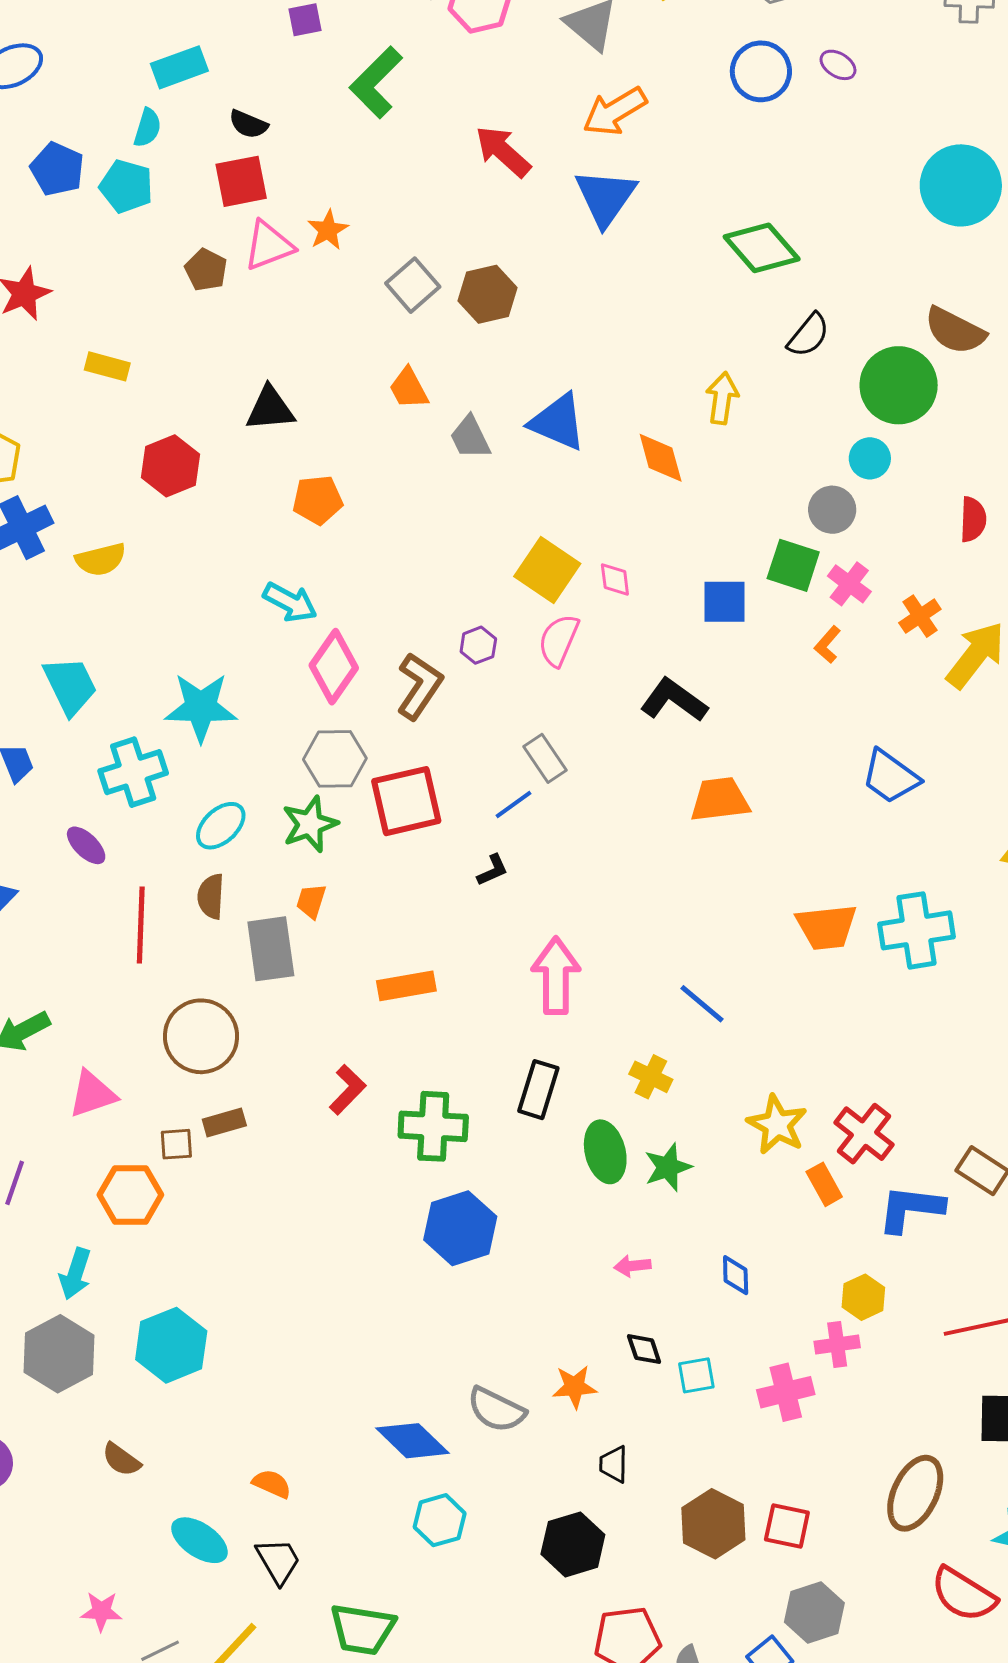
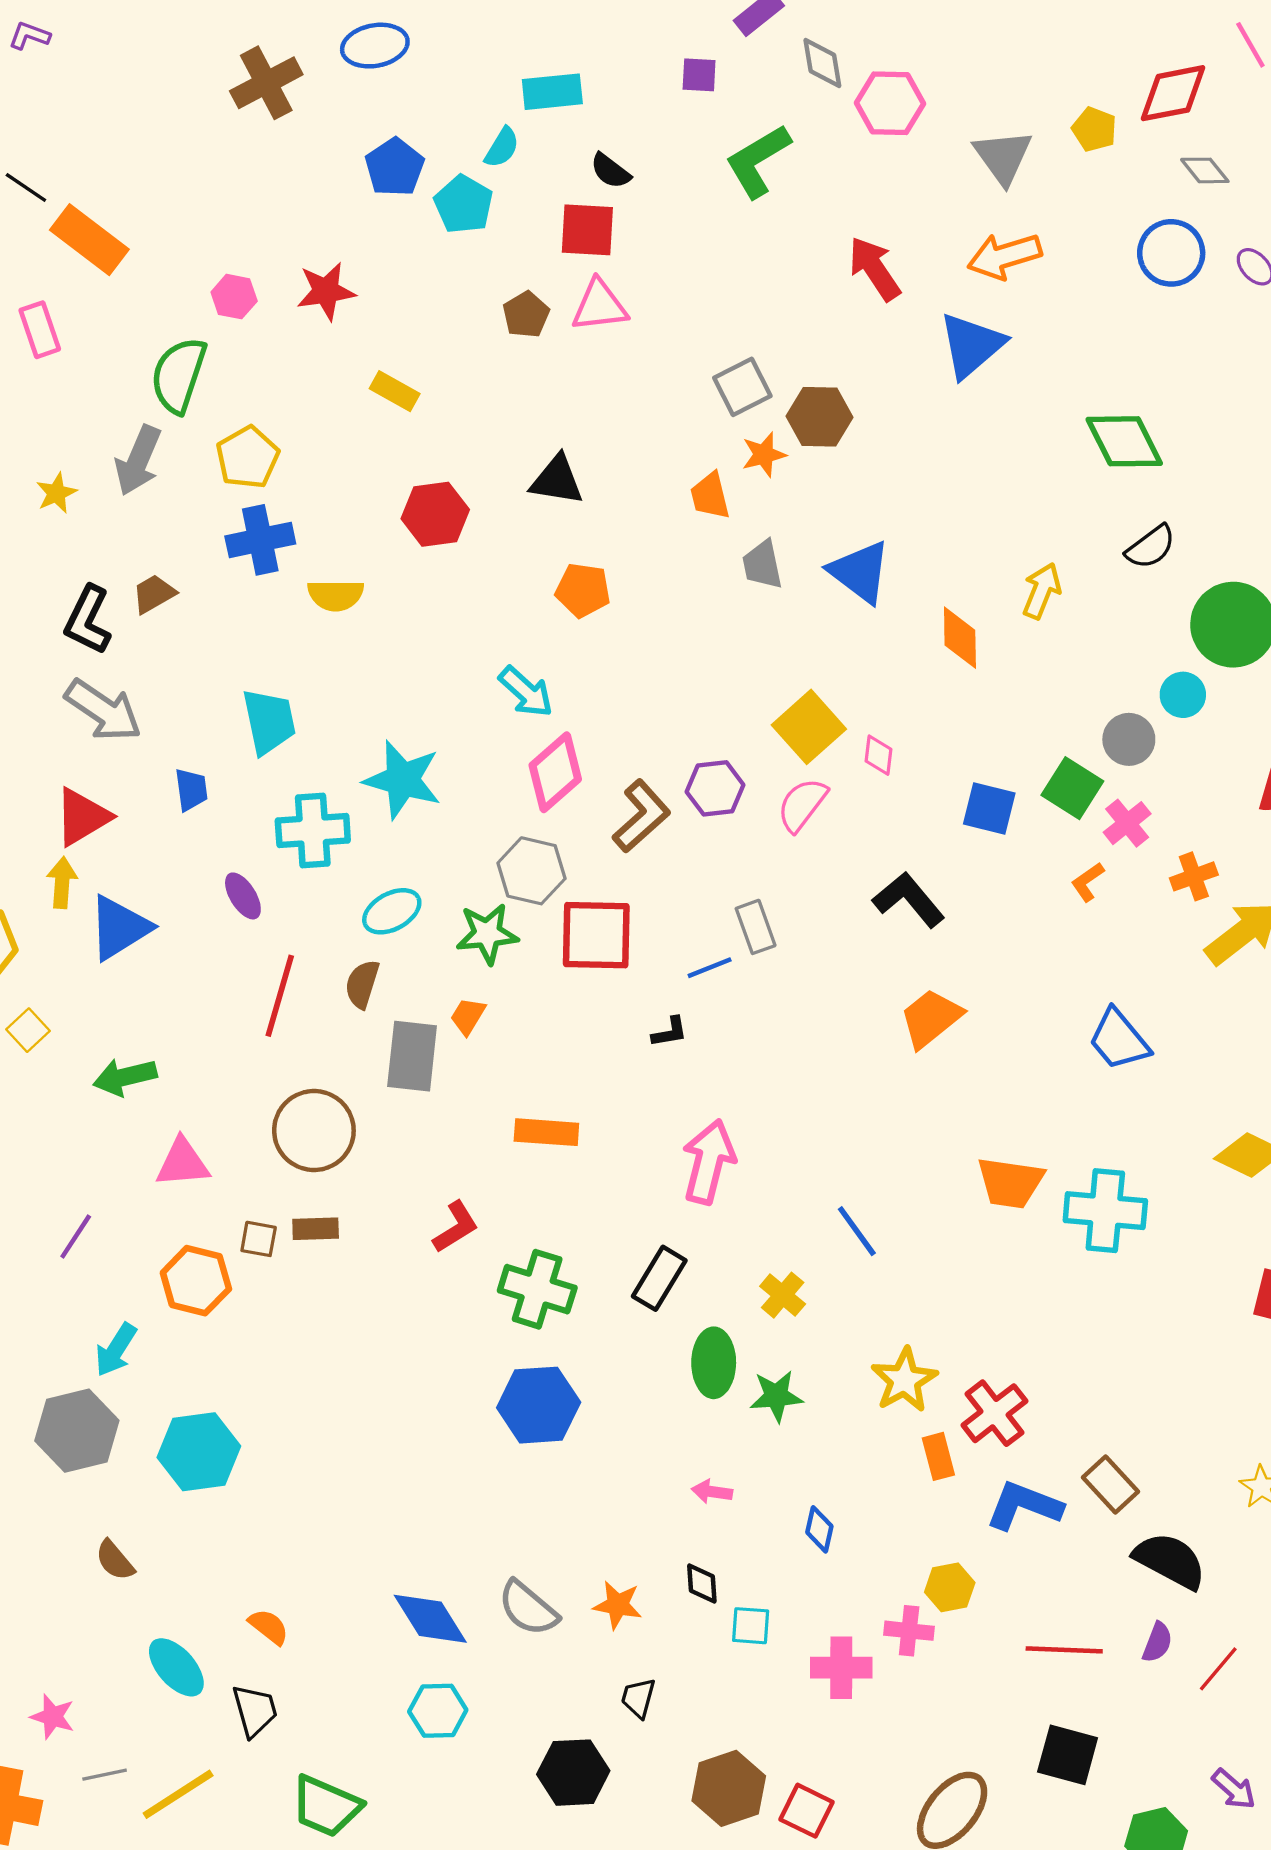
orange star: (328, 230) -> (764, 455), moved
purple hexagon: (478, 645) -> (715, 788), size x1.4
orange trapezoid: (720, 800) -> (931, 1018), turned -46

